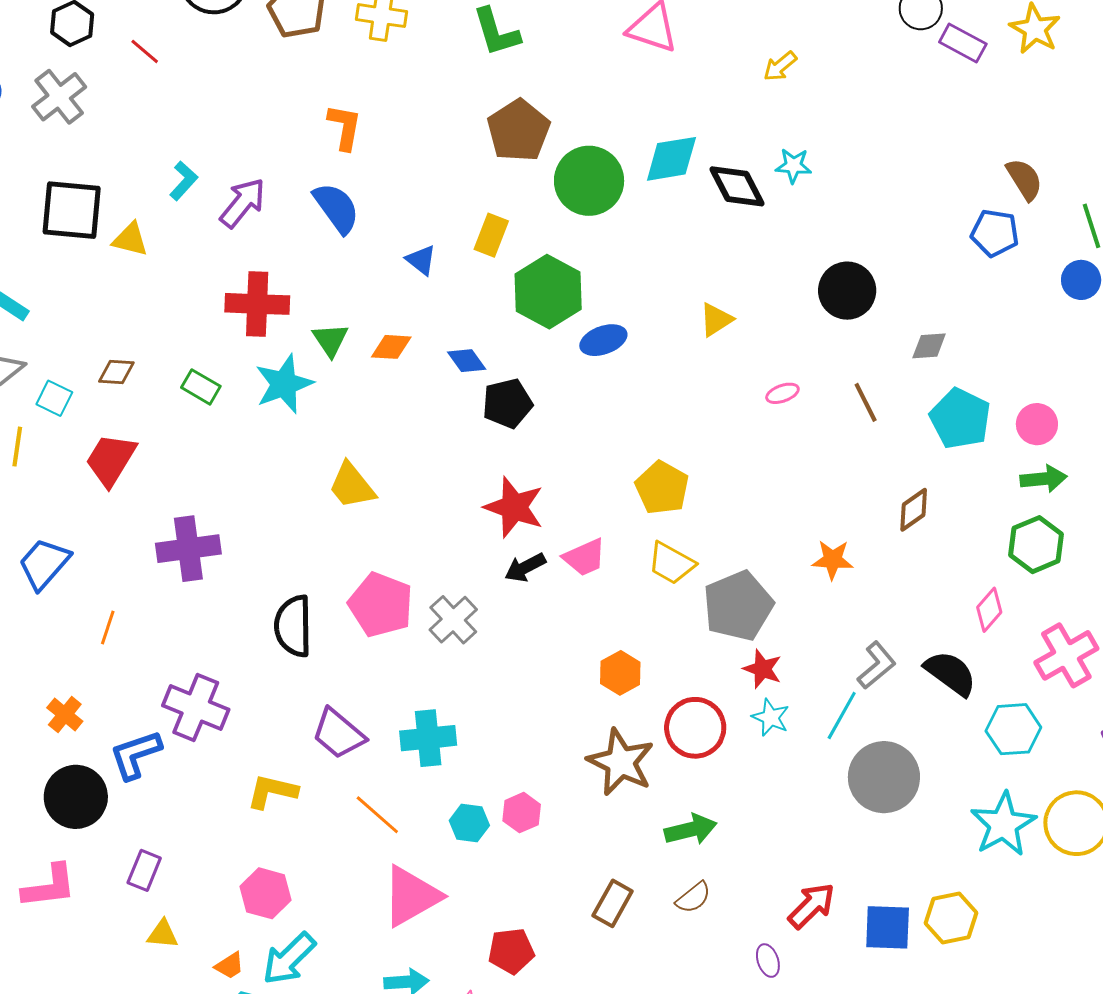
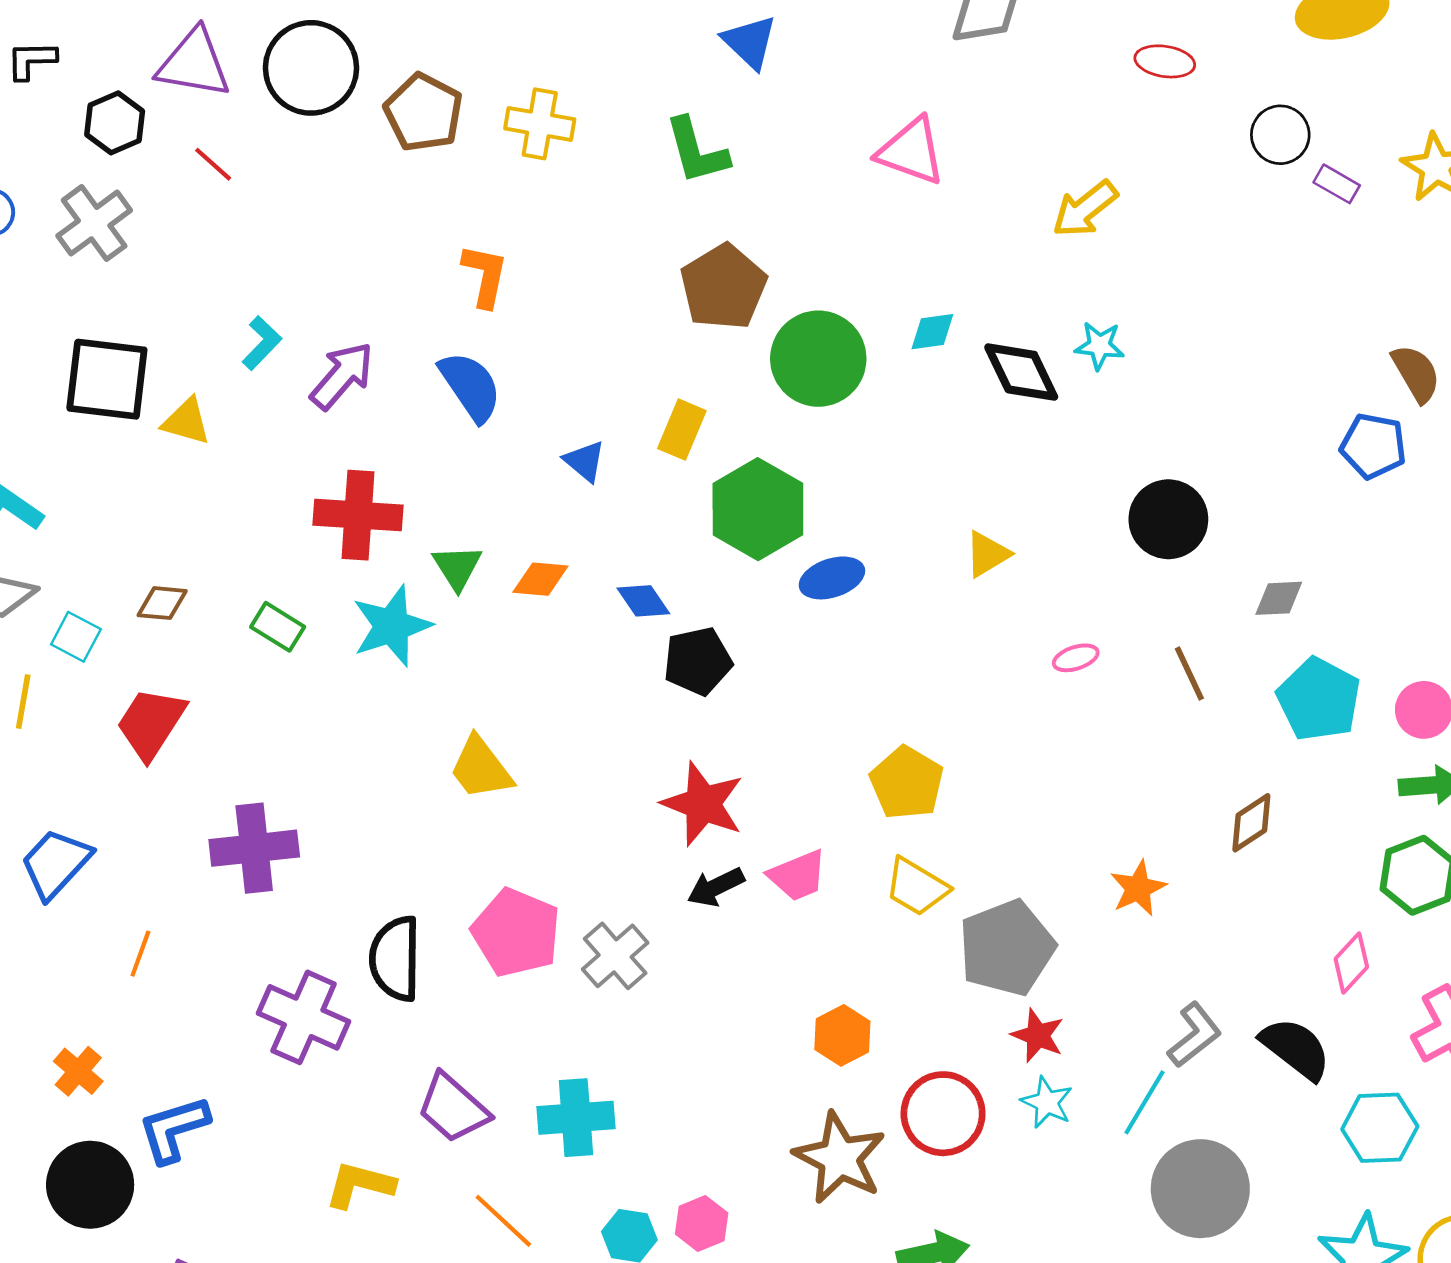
purple rectangle: (963, 43) -> (1337, 184), size x0.7
yellow arrow: (780, 66) -> (1085, 209), size x1.4
cyan diamond: (671, 159) -> (932, 332), size x0.6
orange star: (833, 560) -> (1138, 888), turned -30
purple cross: (196, 708) -> (304, 1017), moved

